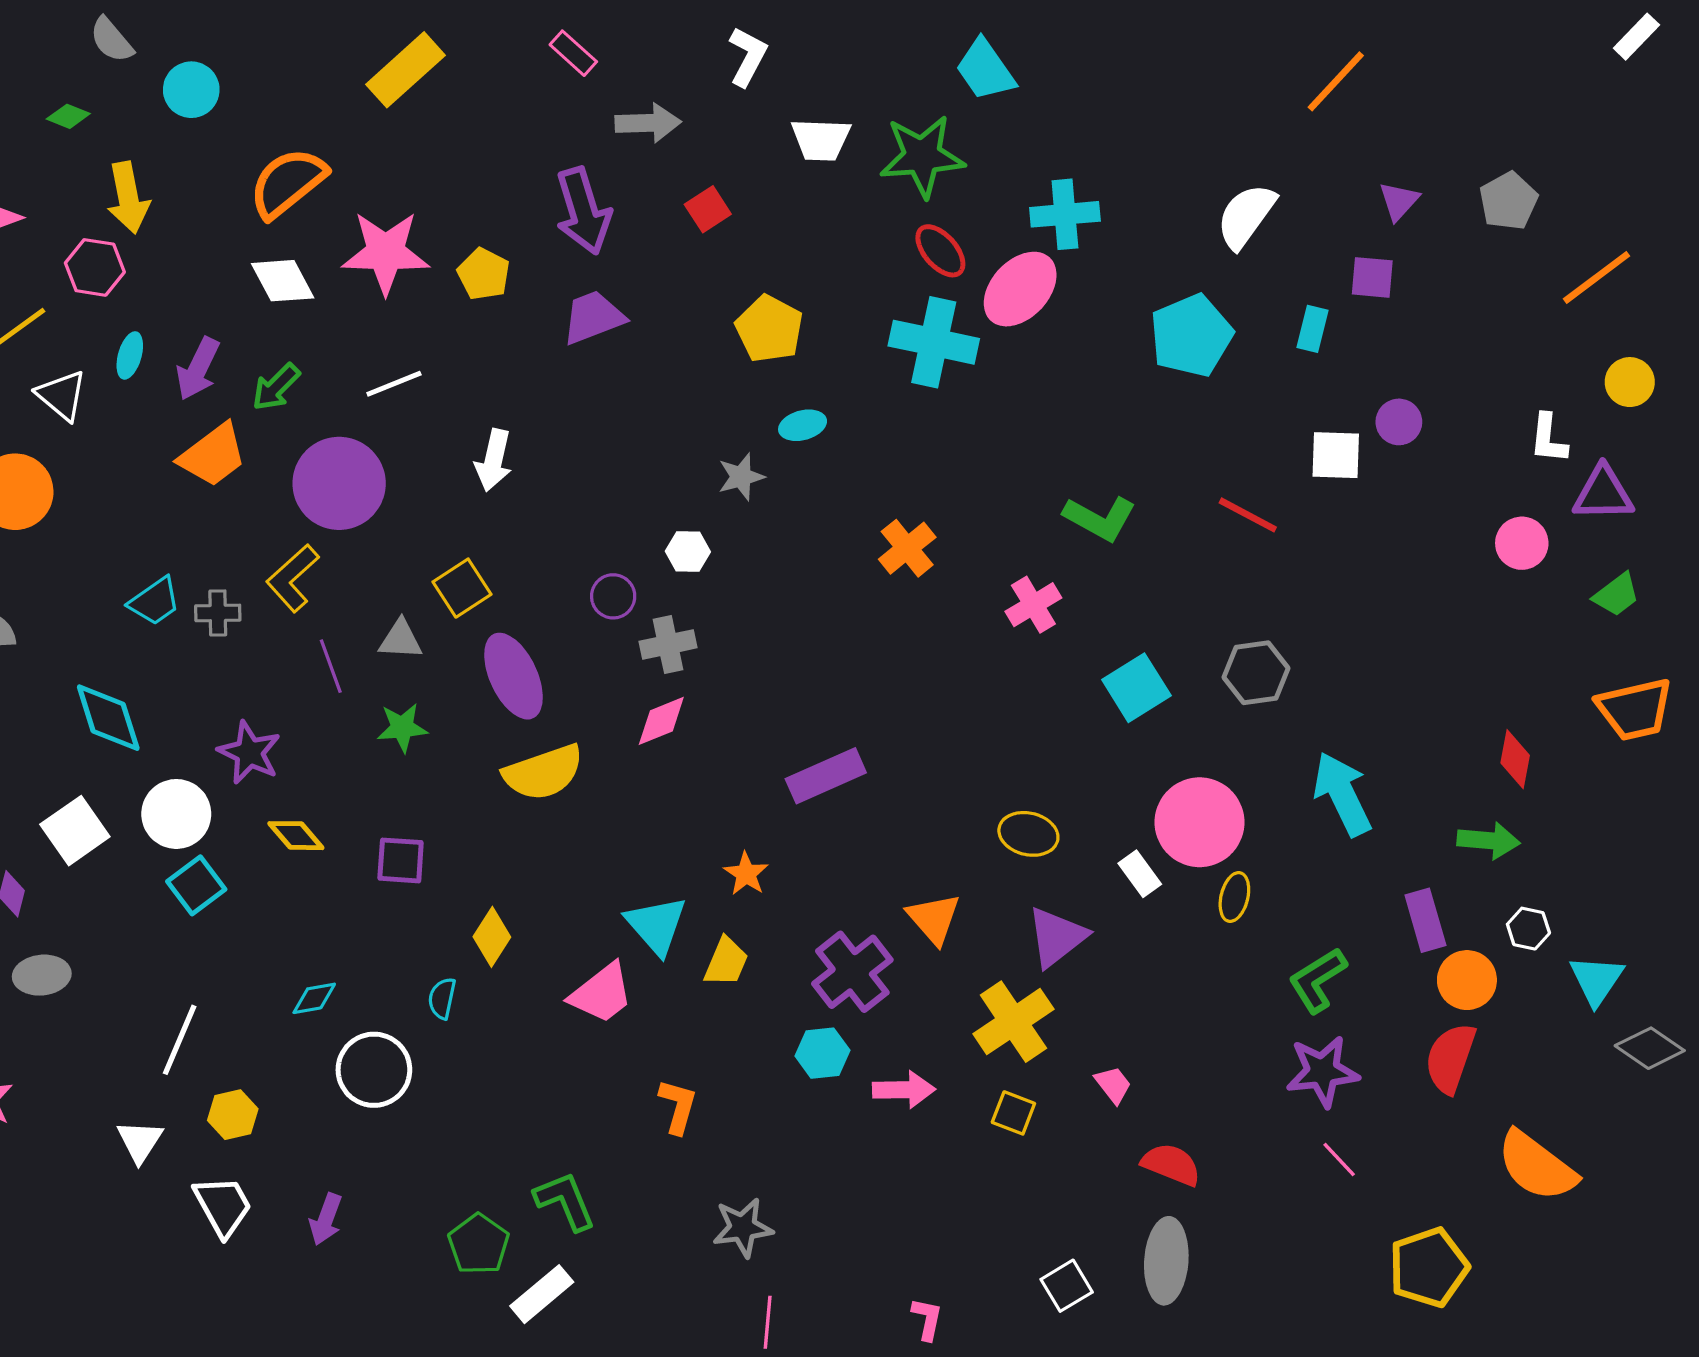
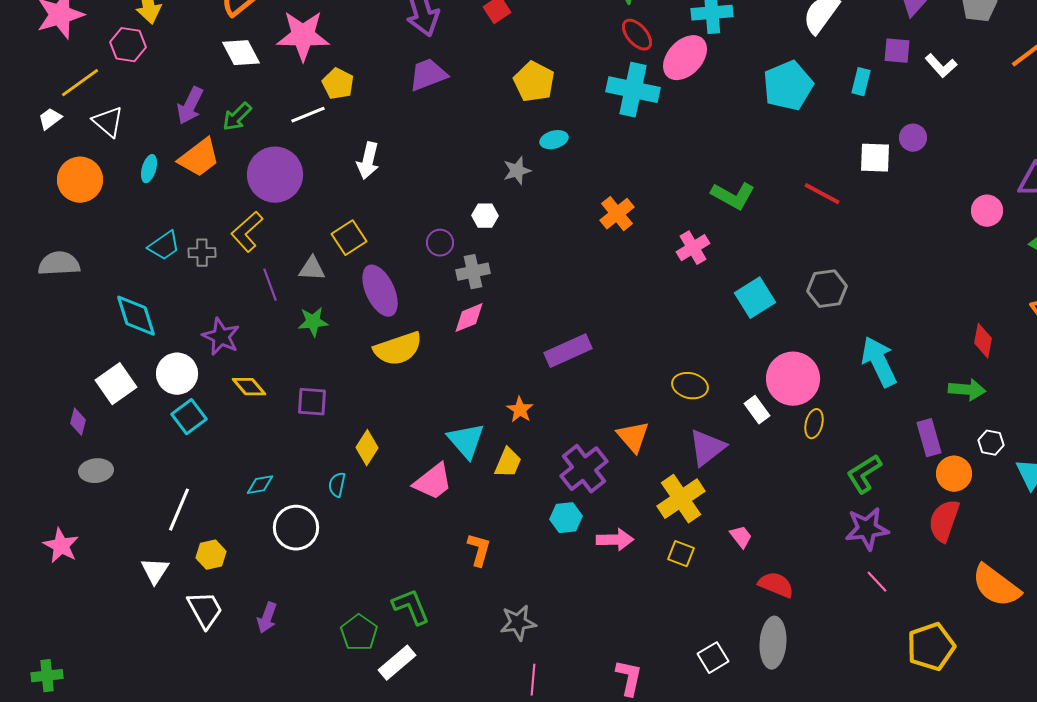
yellow pentagon: (484, 274) -> (338, 84), moved
cyan ellipse: (130, 355) -> (149, 169), moved
white L-shape: (1548, 439) -> (941, 66), moved, turned -48
pink L-shape: (927, 1319) -> (629, 678), size x1.4

